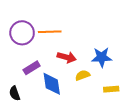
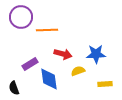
purple circle: (22, 33) -> (21, 17), moved

